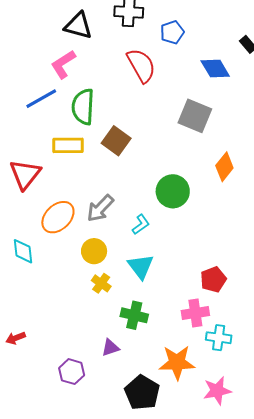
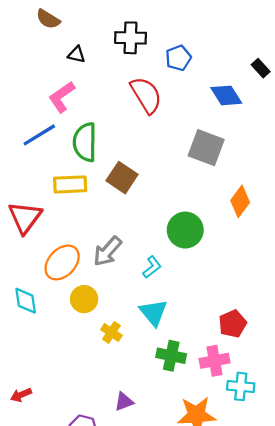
black triangle: (78, 26) -> (77, 55), size x0.6
yellow circle: (94, 251) -> (84, 299), moved
green cross: (134, 315) -> (171, 356), moved

